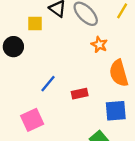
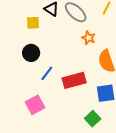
black circle: (13, 47) -> (31, 53), moved
red rectangle: (80, 94) -> (74, 80), size x1.6

